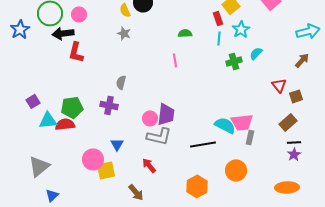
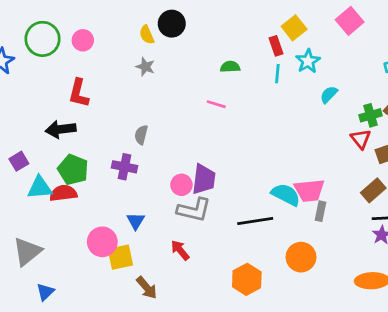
black arrow: (63, 33) -> (61, 129), moved
pink line: (175, 60) -> (216, 104), turned -64
green cross: (234, 61) -> (370, 115), moved
green pentagon: (72, 107) -> (73, 170), turned 30
brown arrow: (136, 192) -> (147, 288), moved

